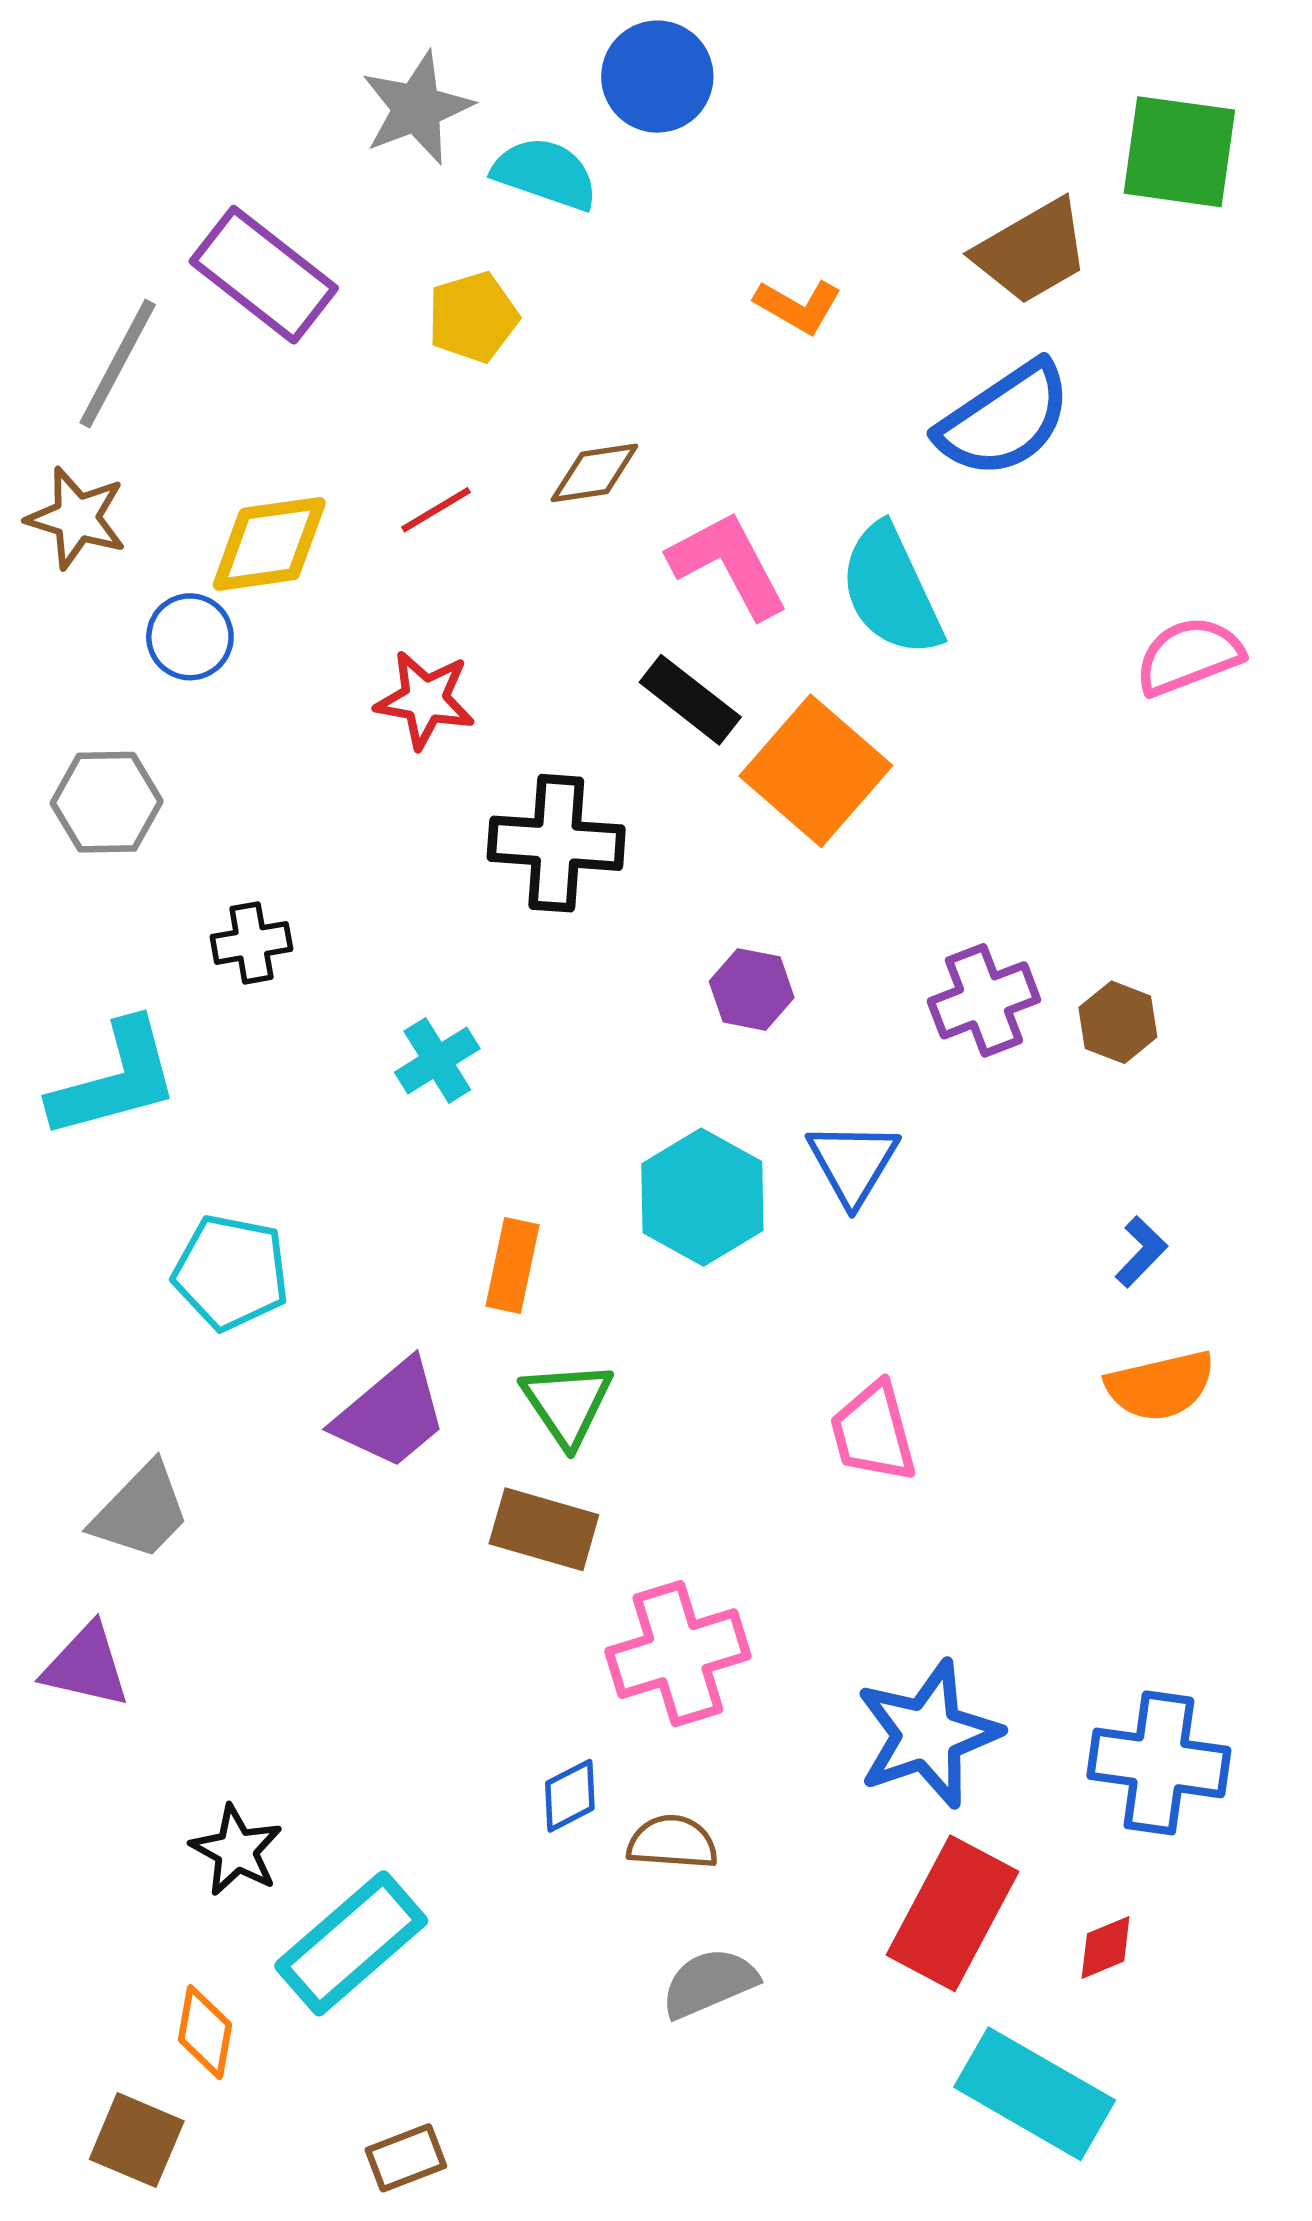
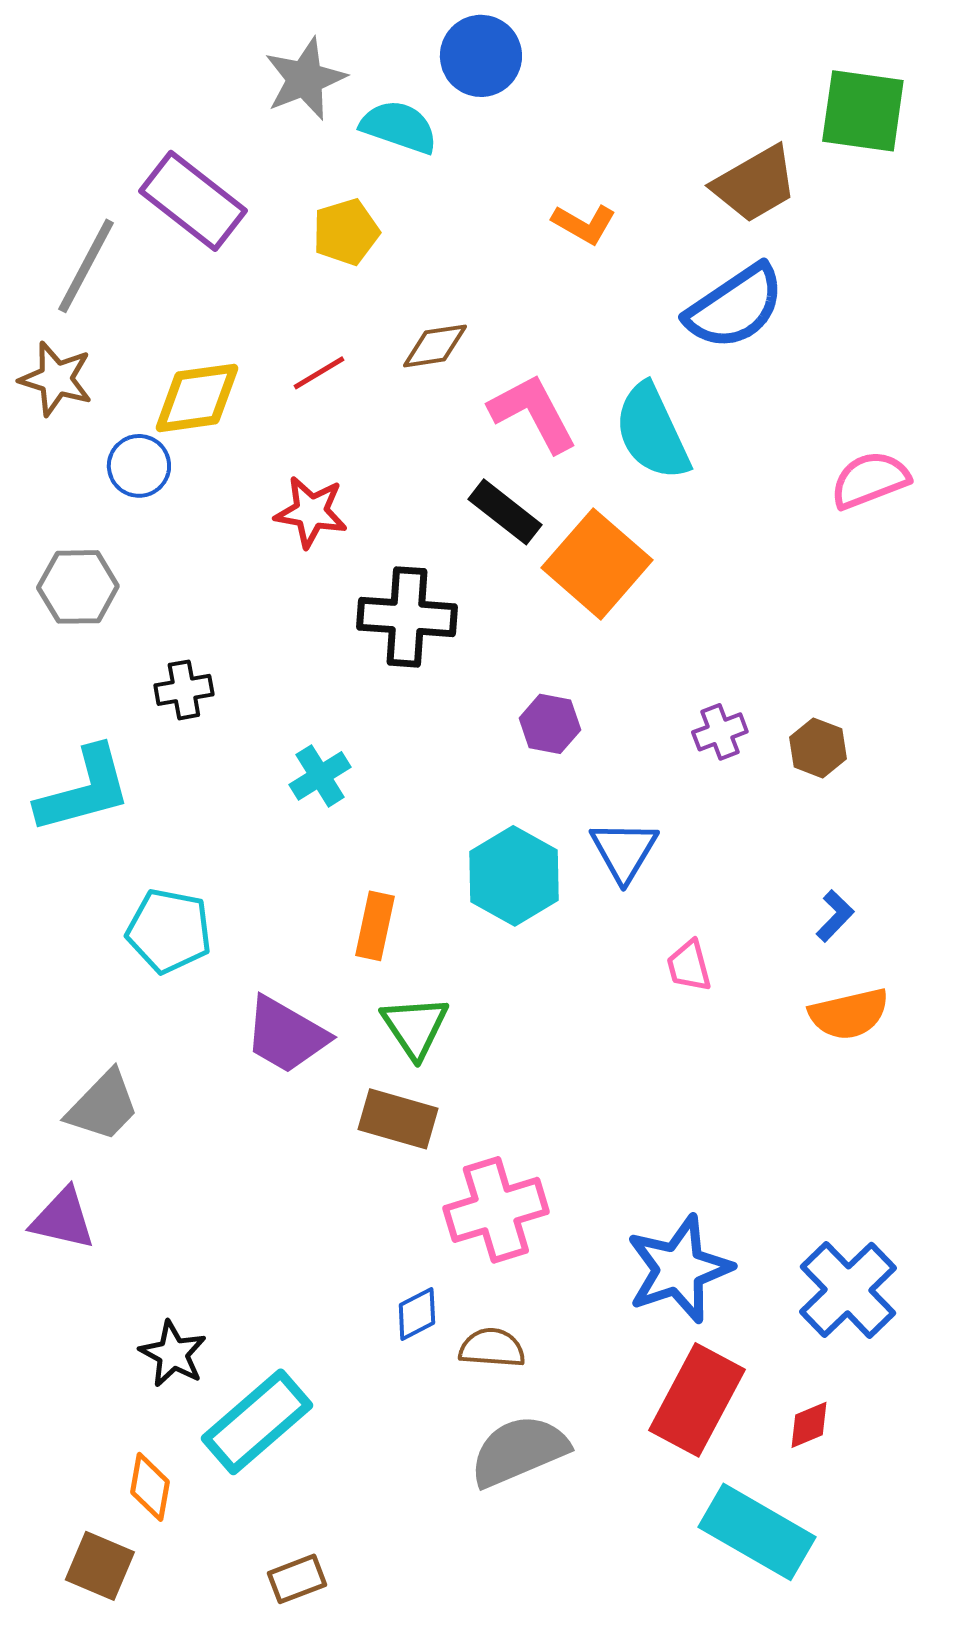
purple cross: (984, 1000) -> (720, 732), size x0.7
purple trapezoid: (391, 1414) -> (286, 1035), turned 70
pink trapezoid: (873, 1432) -> (689, 966), moved, size x0.7
blue cross: (1159, 1763) -> (848, 1290), turned 38
gray semicircle: (709, 1983) -> (519, 1451), size x1.4

